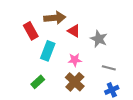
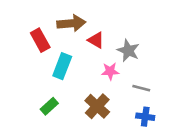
pink star: (75, 60) -> (110, 71), moved
blue cross: (112, 90) -> (145, 117), turned 32

